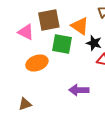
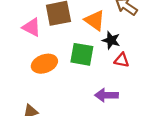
green square: (62, 44) -> (82, 54), moved
purple arrow: (79, 90) -> (106, 95), moved

